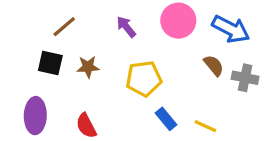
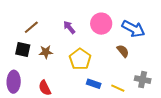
gray cross: (245, 78) -> (143, 80), moved
yellow pentagon: (144, 79) -> (80, 59), turned -30
blue rectangle: (166, 119) -> (94, 84), turned -32

